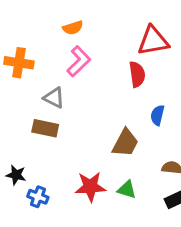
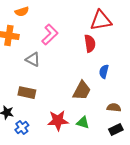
orange semicircle: (73, 28) -> (22, 12), moved
brown rectangle: (45, 128) -> (27, 93), moved
blue cross: (38, 197) -> (22, 128), turned 32

